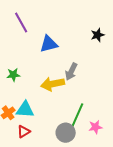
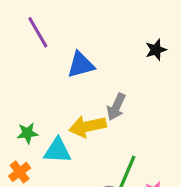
green star: (13, 75) -> (27, 133), moved
cyan triangle: (25, 109) -> (57, 151), moved

